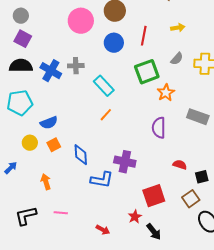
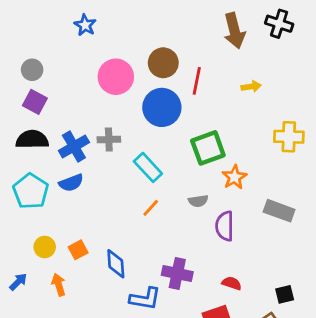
red line: (144, 36) -> (197, 81), moved
blue circle: (114, 43) -> (162, 107), size x1.4
gray semicircle: (177, 59) -> (198, 201), moved, turned 40
blue cross: (51, 71) -> (74, 147), turned 30
cyan pentagon: (20, 103) -> (31, 191), turned -30
blue semicircle: (49, 123) -> (71, 183), moved
red semicircle: (180, 165) -> (232, 283), moved
orange arrow: (46, 182) -> (59, 285), moved

